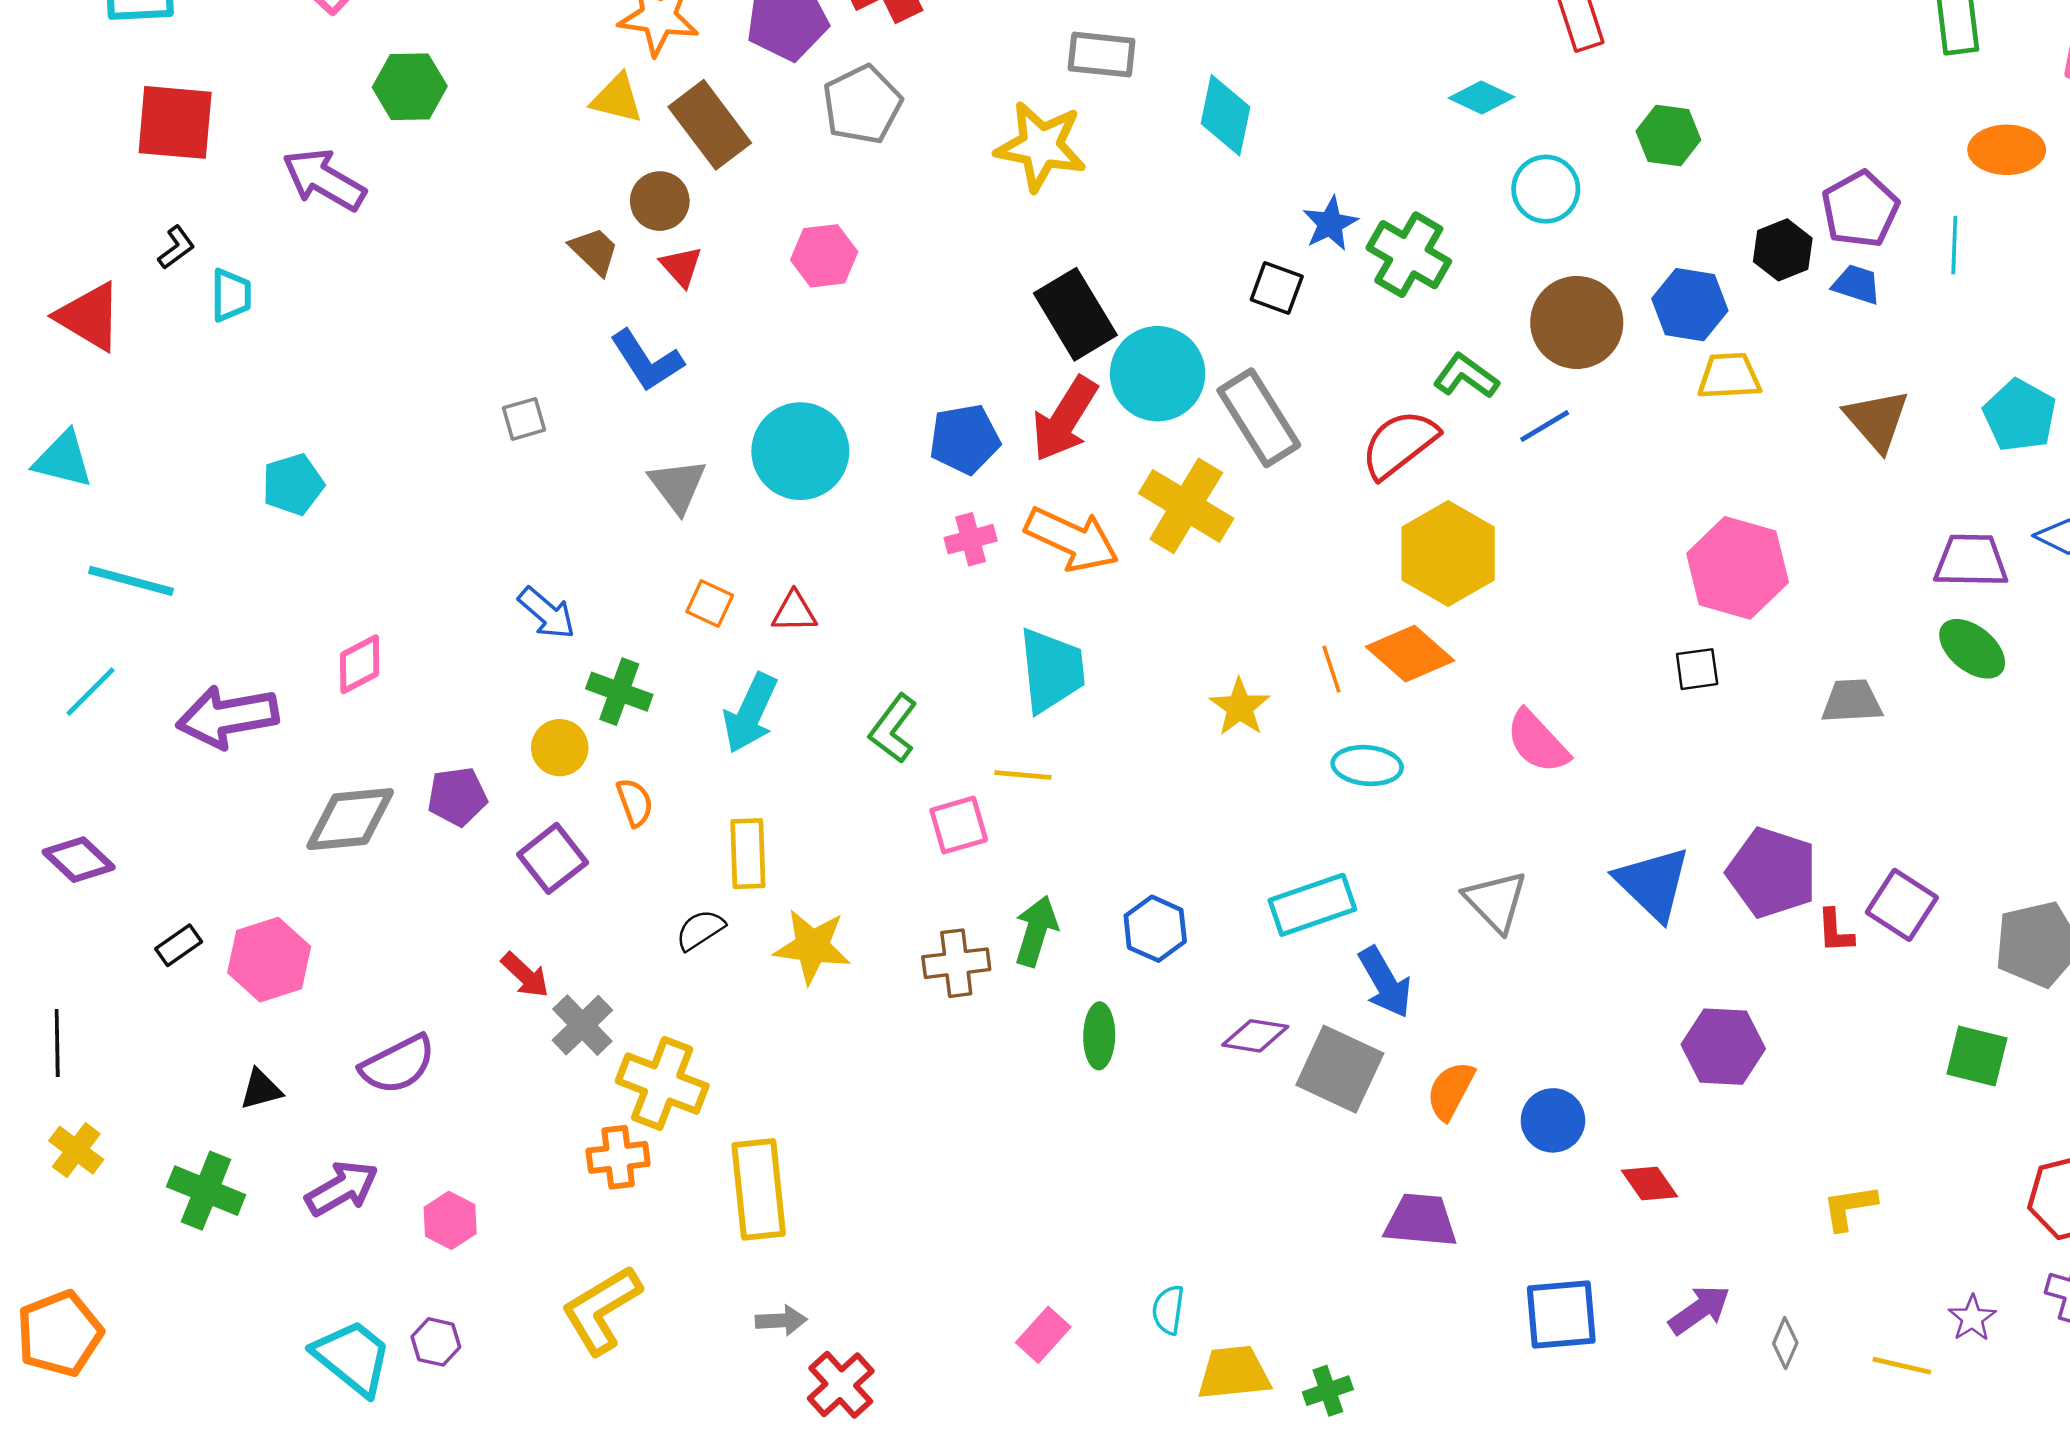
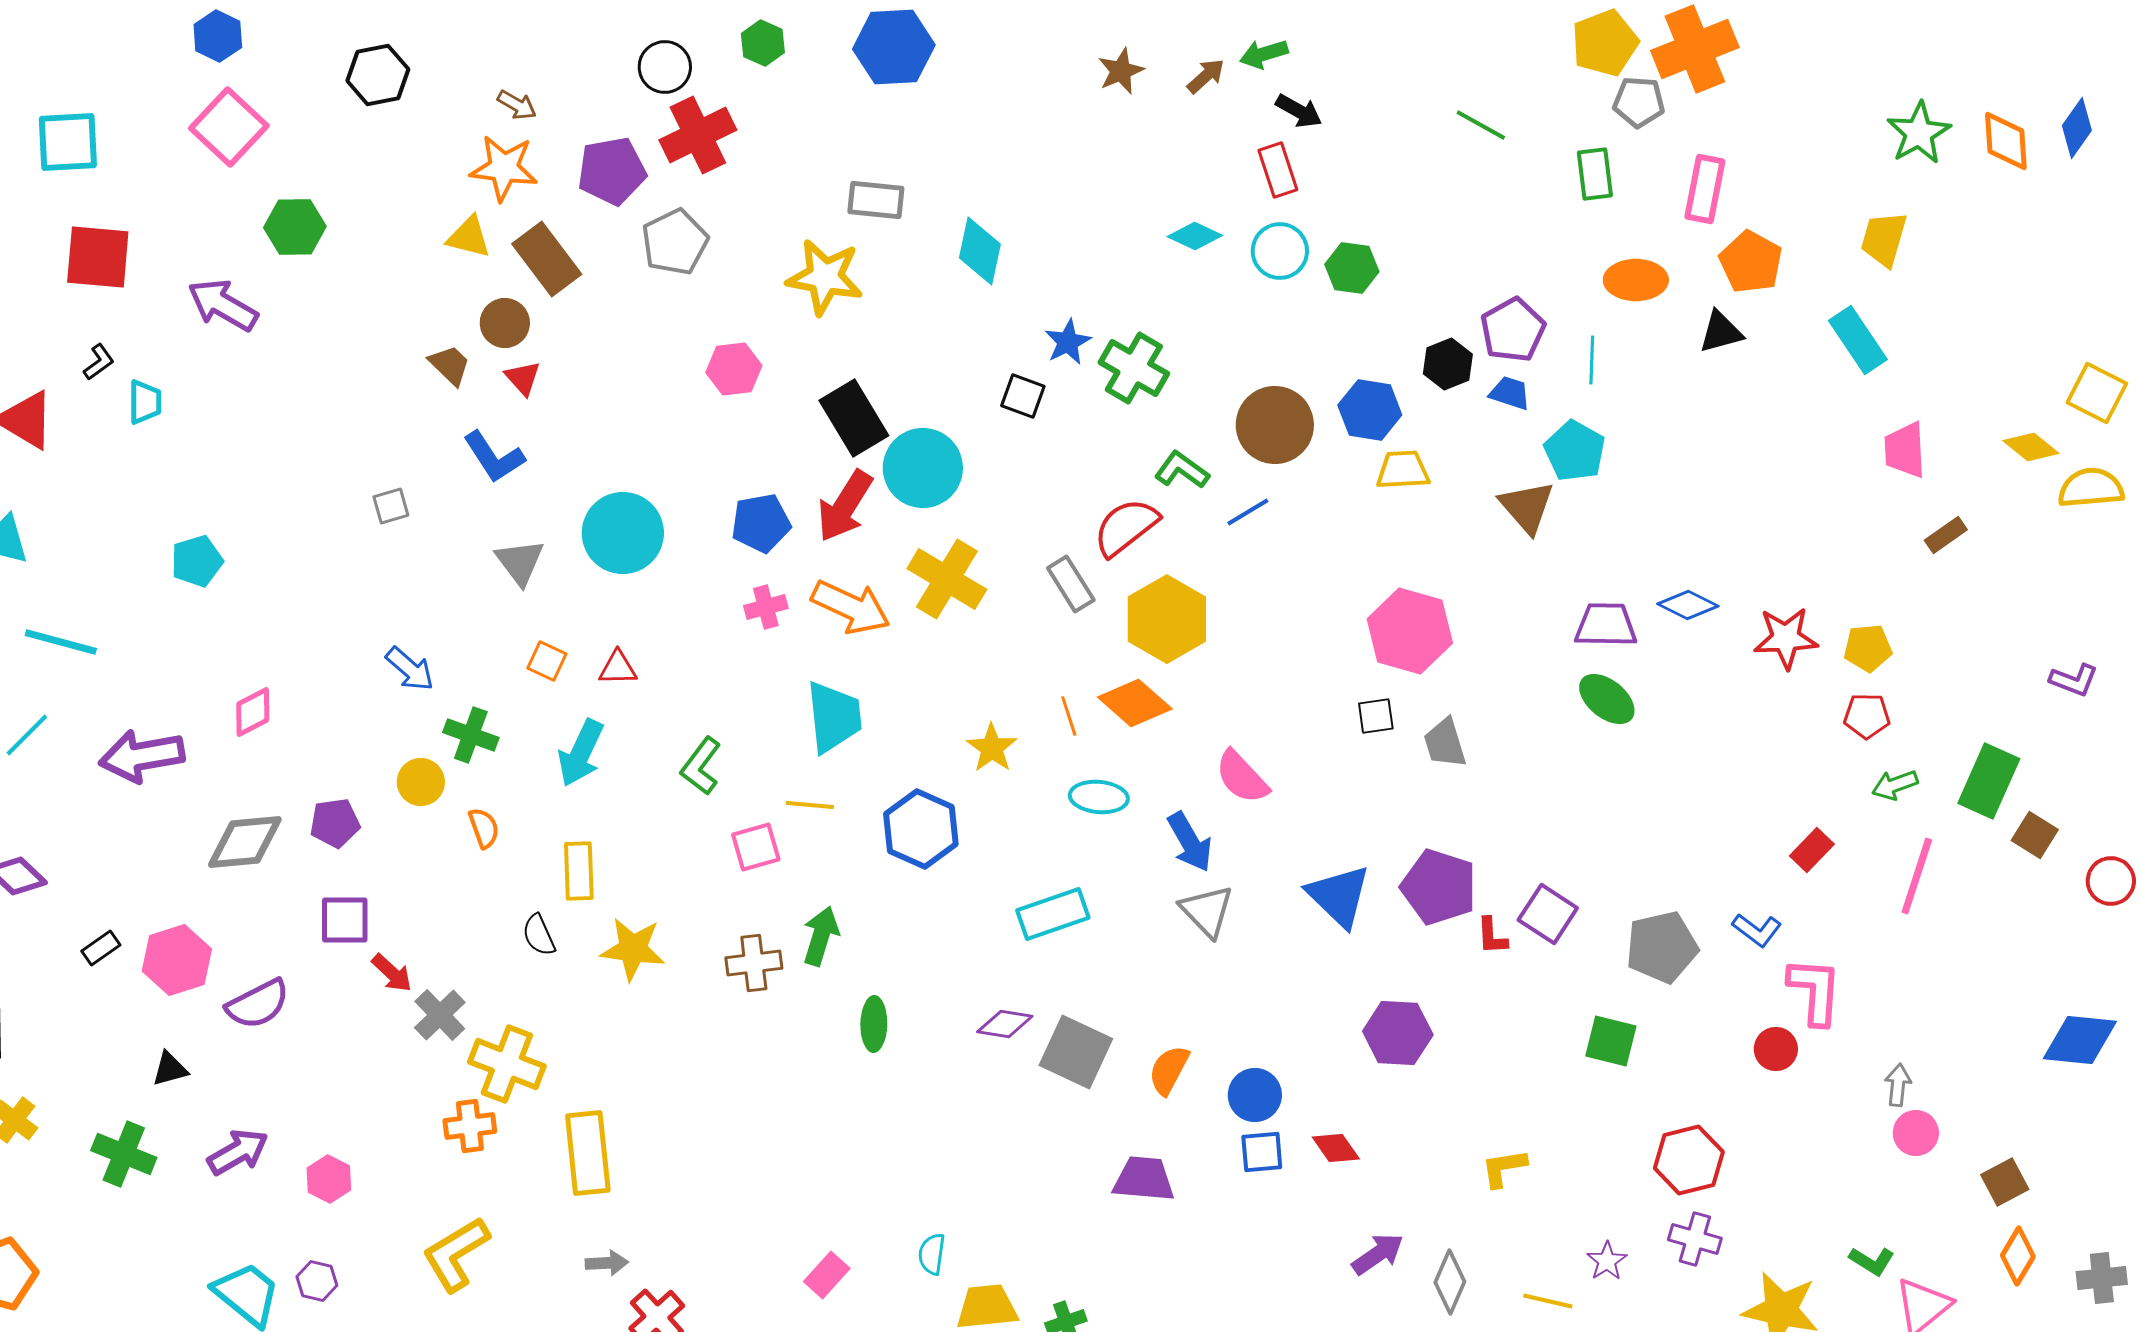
cyan circle: (1546, 189) -> (1280, 251), moved
pink hexagon: (824, 256) -> (734, 369), moved
cyan pentagon: (2020, 415) -> (1575, 451), moved
gray rectangle: (1259, 418) -> (1071, 584), moved, size x0.7
gray trapezoid: (1852, 701) -> (1445, 743), moved, turned -104
purple square: (553, 858) -> (345, 920), moved, turned 38
blue hexagon: (1155, 929) -> (921, 829), moved, size x1.4
black semicircle: (700, 930) -> (539, 935), turned -81
blue arrow: (1385, 982) -> (1190, 842), moved
purple semicircle: (398, 1064) -> (258, 1004), moved
blue square: (1561, 1315) -> (1262, 1152), moved, size x0.7
gray diamond: (1785, 1343) -> (1450, 1282), size x1.5

